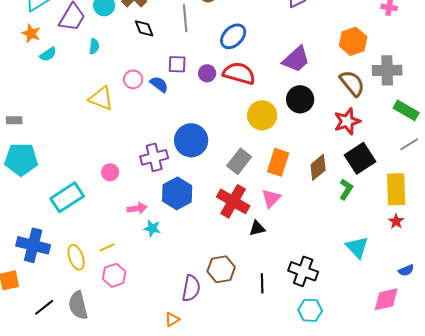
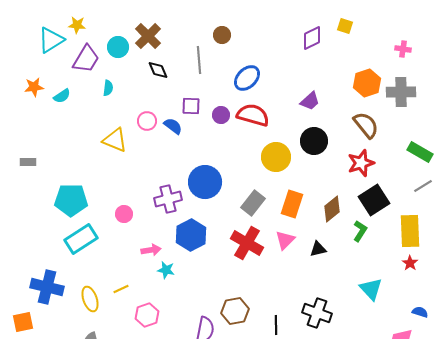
orange star: (31, 33) -> (34, 87), moved, turned -30
purple trapezoid: (296, 59) -> (310, 101), size x0.7
gray cross: (387, 70) -> (401, 92), moved
cyan pentagon: (21, 159) -> (71, 200), moved
black triangle: (257, 228) -> (318, 249), moved
blue semicircle: (406, 270) -> (420, 312), turned -140
pink hexagon: (114, 275) -> (147, 315), moved

